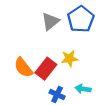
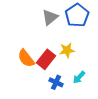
cyan arrow: (83, 89) -> (79, 77), turned -56

